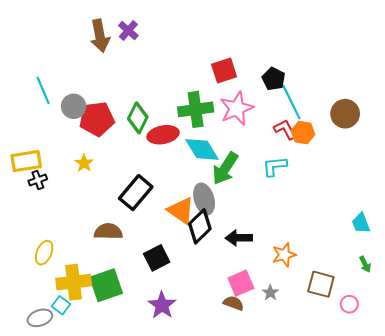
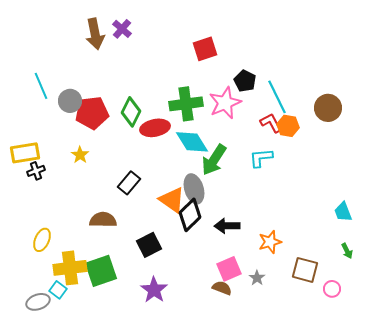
red square: (224, 71) -> (205, 49), moved
black pentagon: (274, 79) -> (245, 81), moved
black rectangle: (136, 193) -> (129, 183), size x0.7

